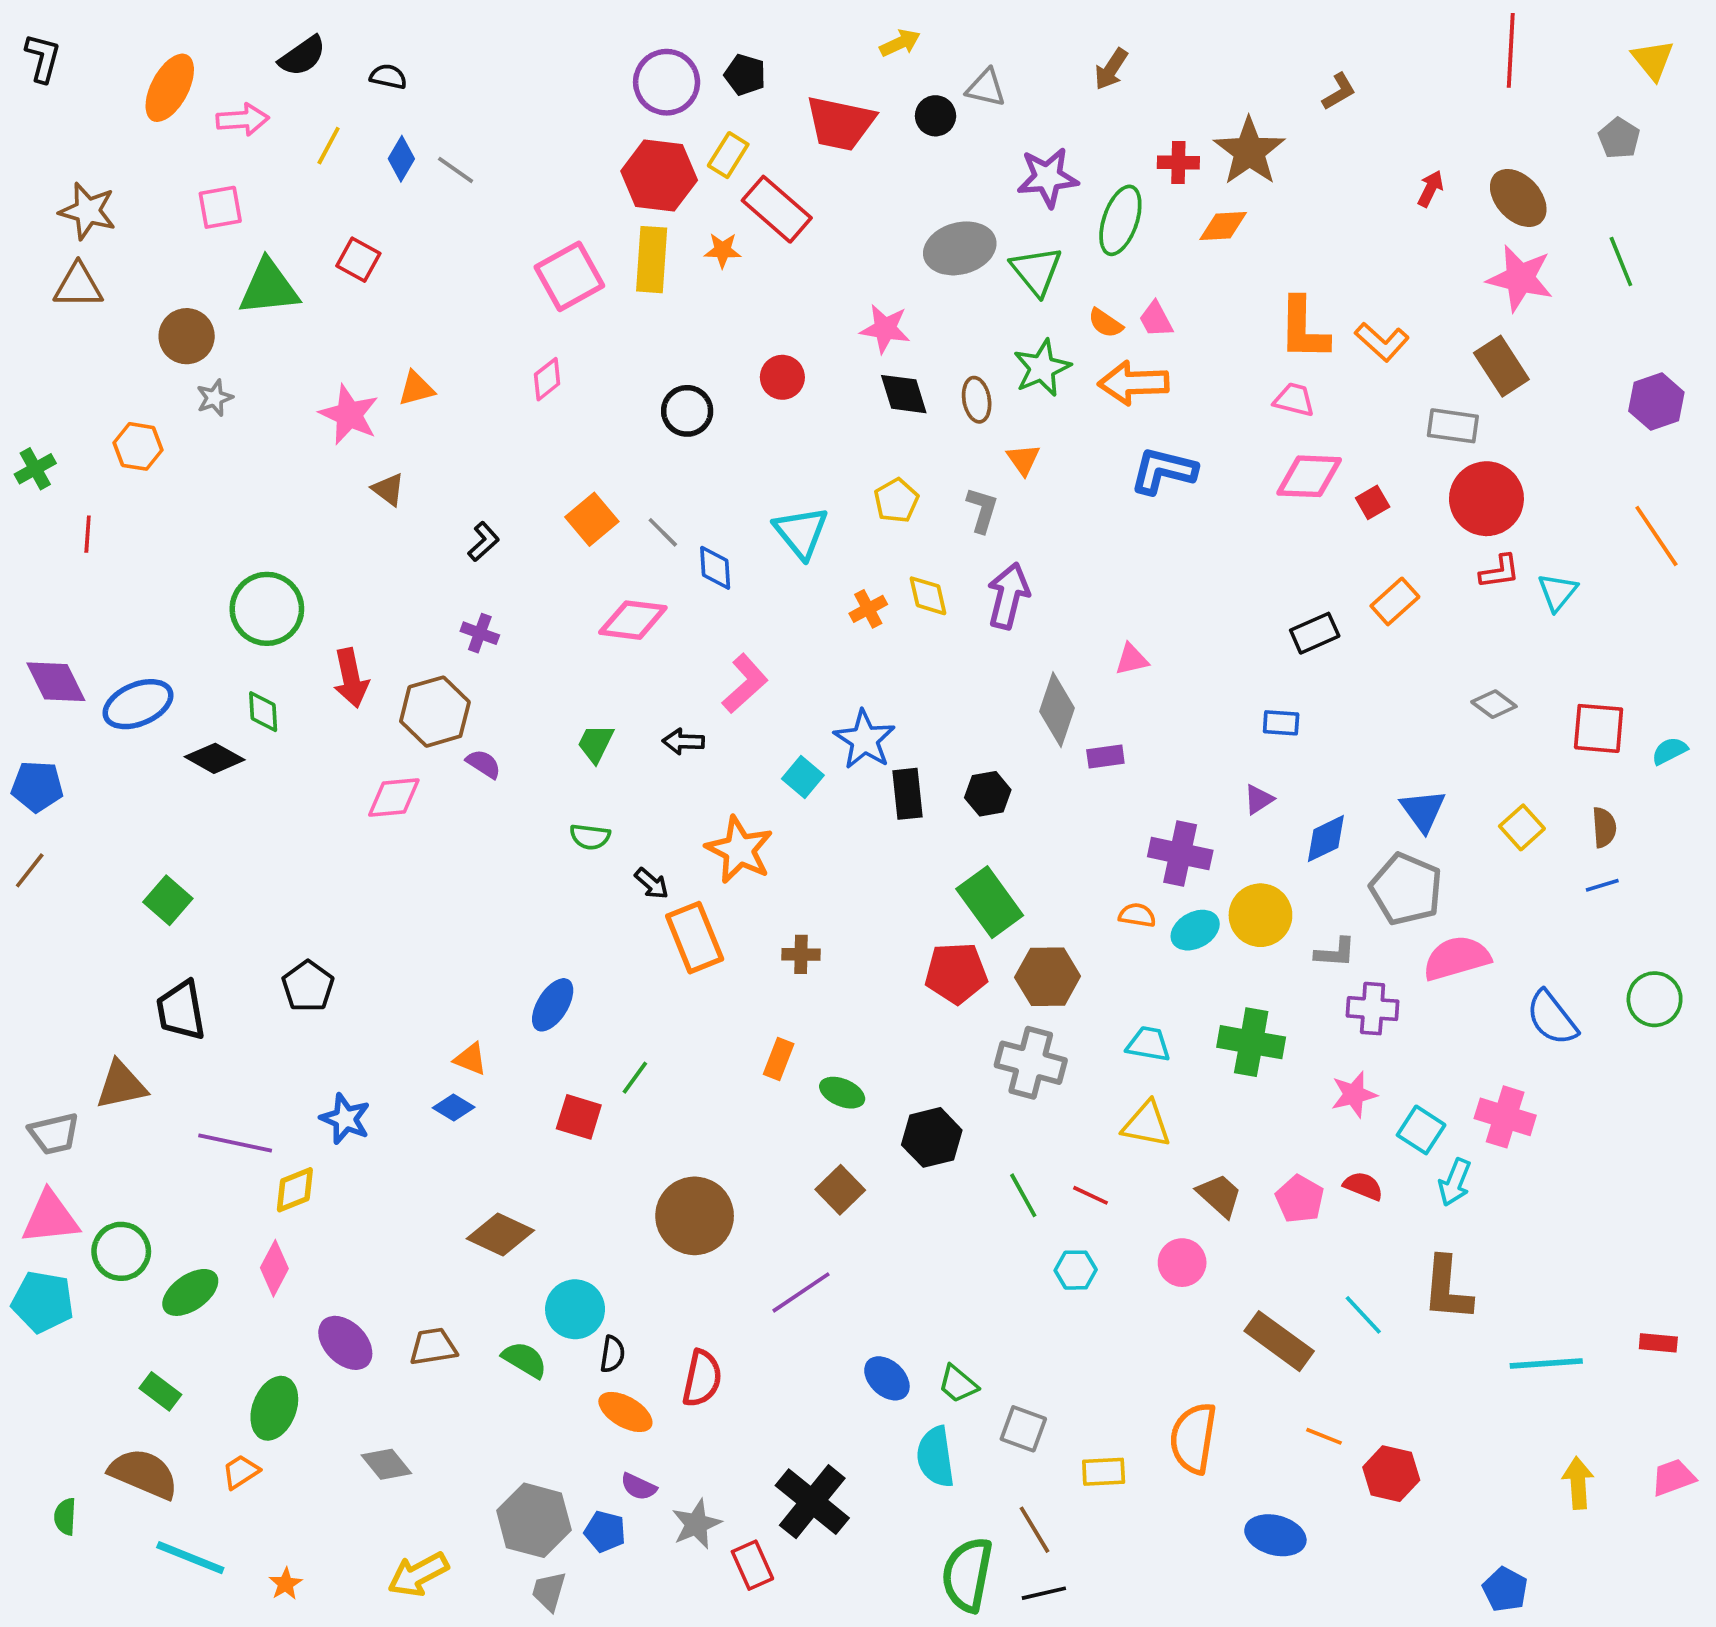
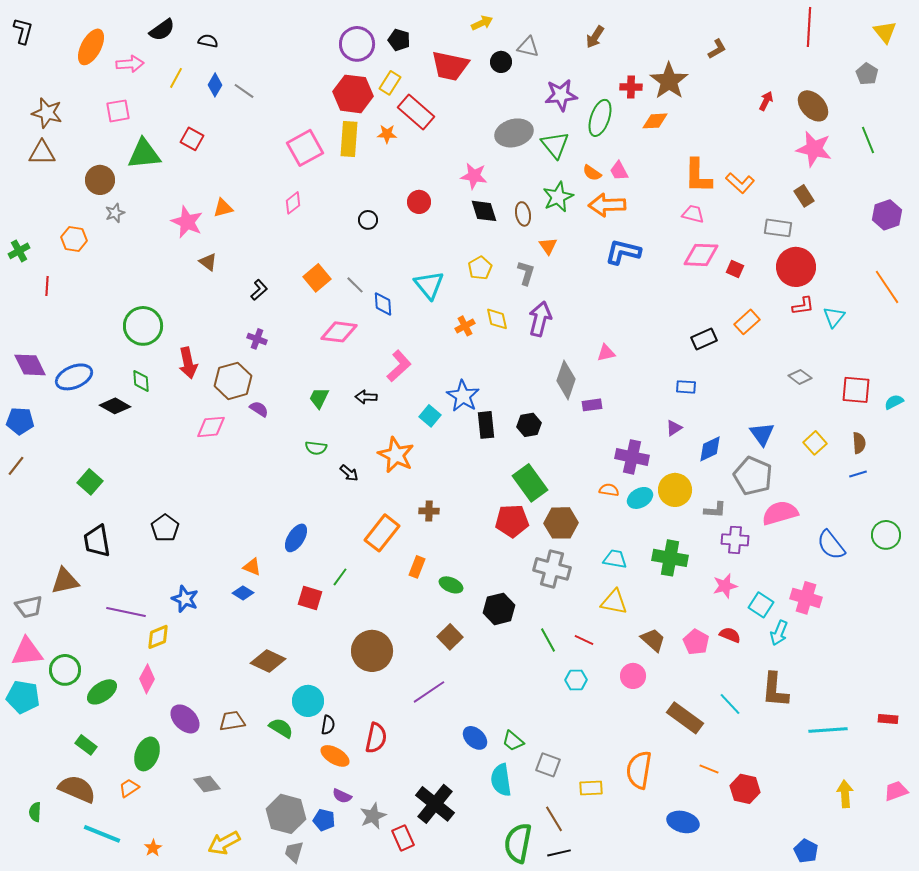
brown rectangle: (1501, 366) -> (804, 196), size x0.7
black circle: (687, 411) -> (368, 220), size x0.7
red square: (1373, 502) -> (735, 269), turned -36
orange rectangle: (695, 938) -> (382, 533), moved, turned 60

